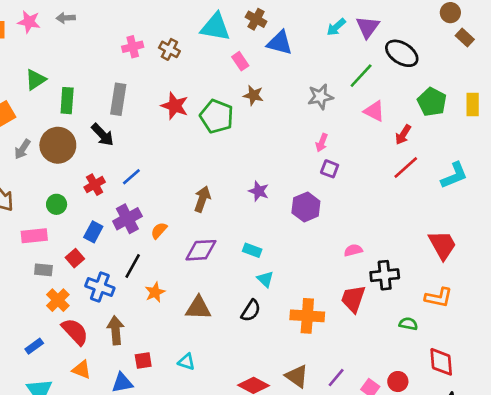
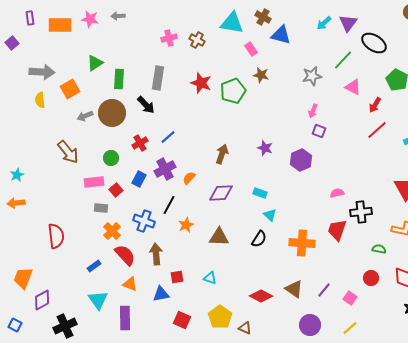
green pentagon: (217, 116) -> (233, 91), turned 30
gray arrow: (22, 149) -> (85, 116), turned 35
red square: (75, 258) -> (116, 190), moved
red circle: (398, 382) -> (371, 278), moved

